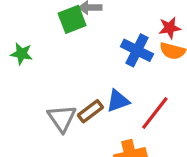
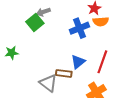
blue cross: (137, 50) -> (79, 28), turned -30
brown rectangle: (90, 111) -> (64, 73), turned 63

